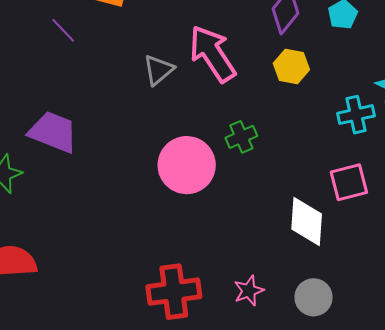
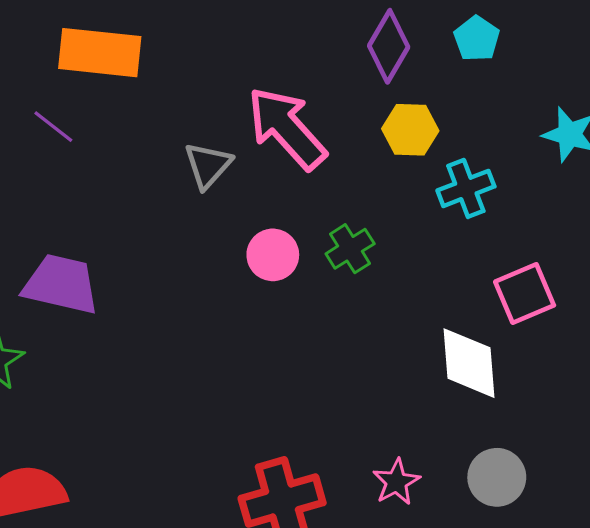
cyan cross: (356, 115) -> (466, 188), moved
pink circle: (187, 165) -> (273, 255), moved, size x0.6

